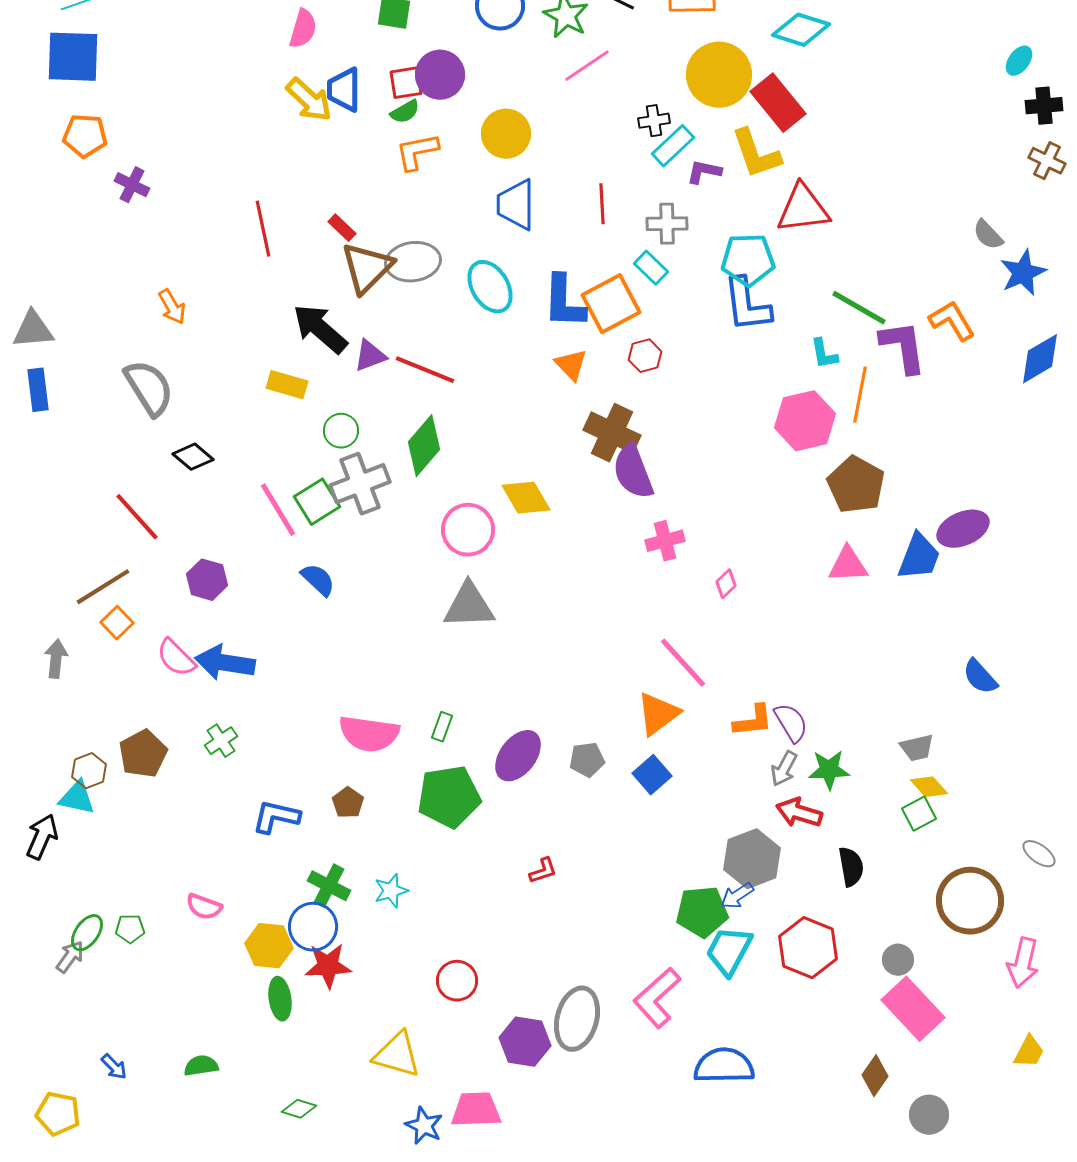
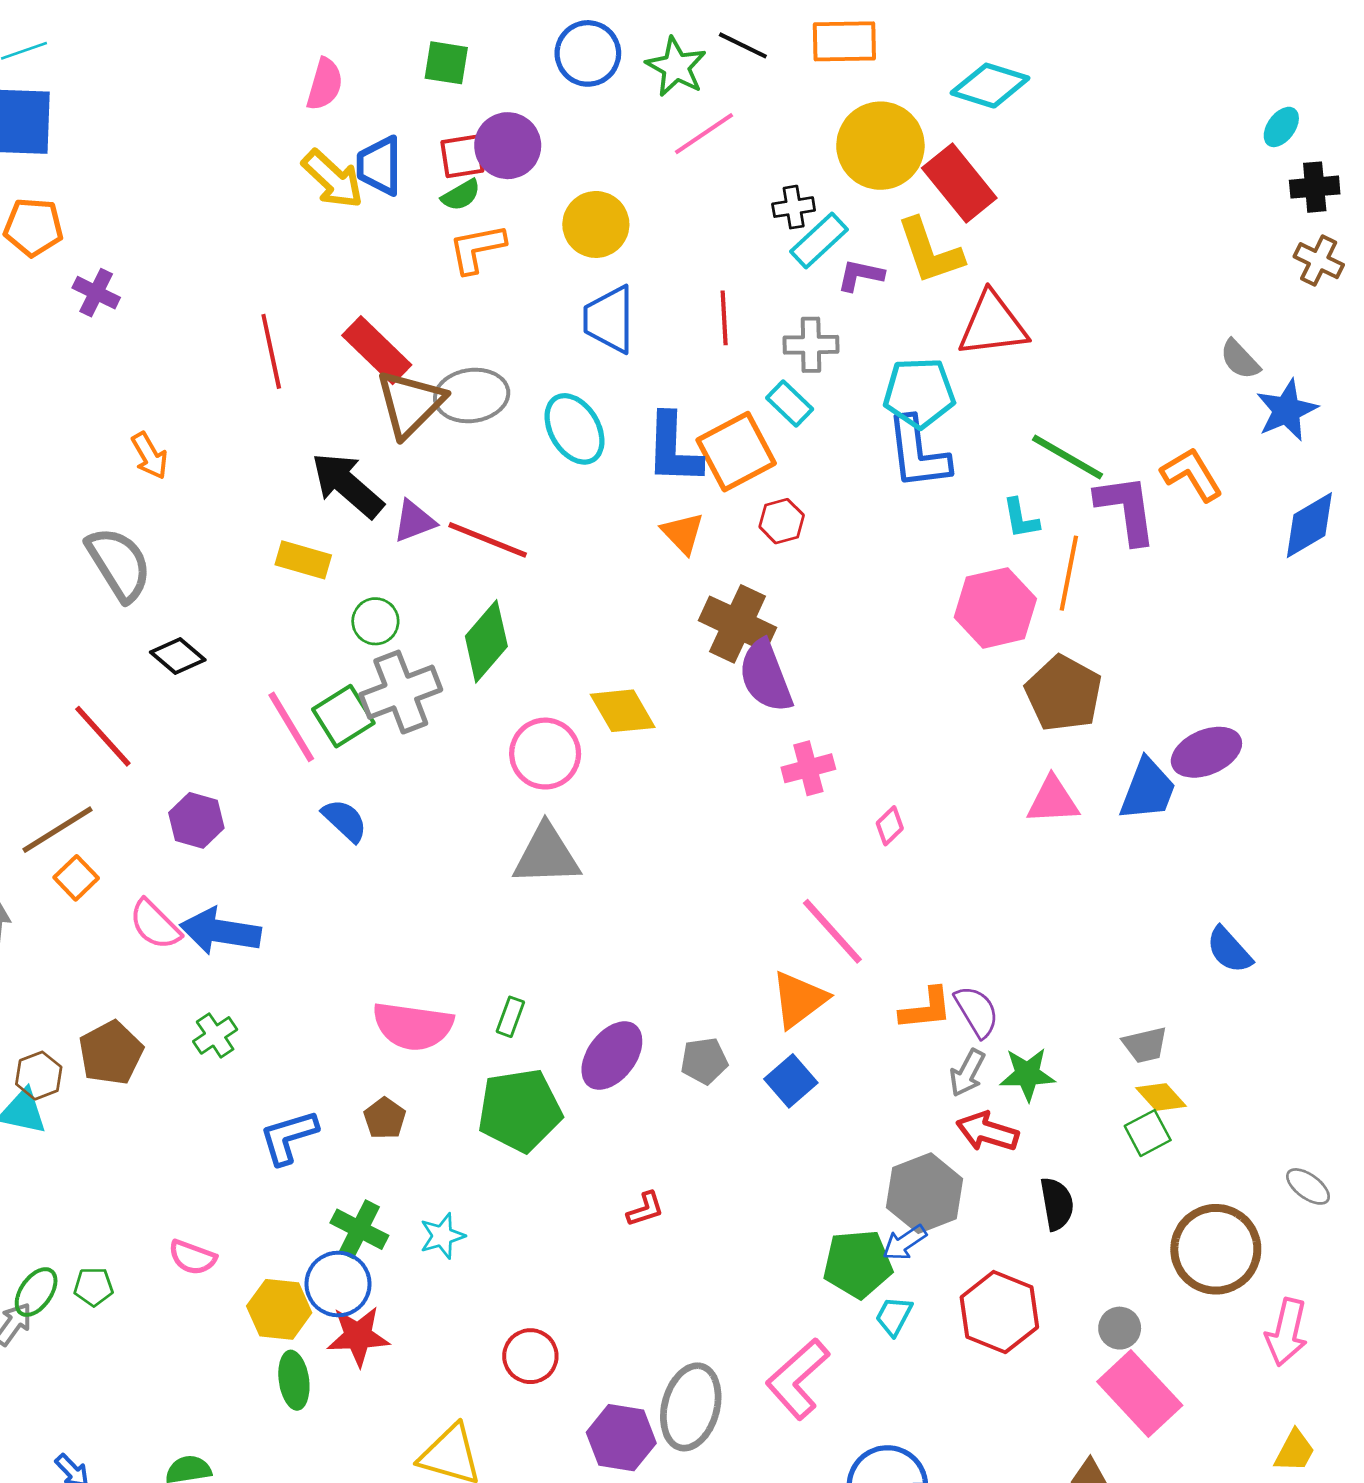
red rectangle: (342, 228) -> (377, 350), size x1.8
blue L-shape: (276, 817) -> (289, 1137), turned -30
cyan trapezoid: (729, 951) -> (894, 1316), size x0.6

